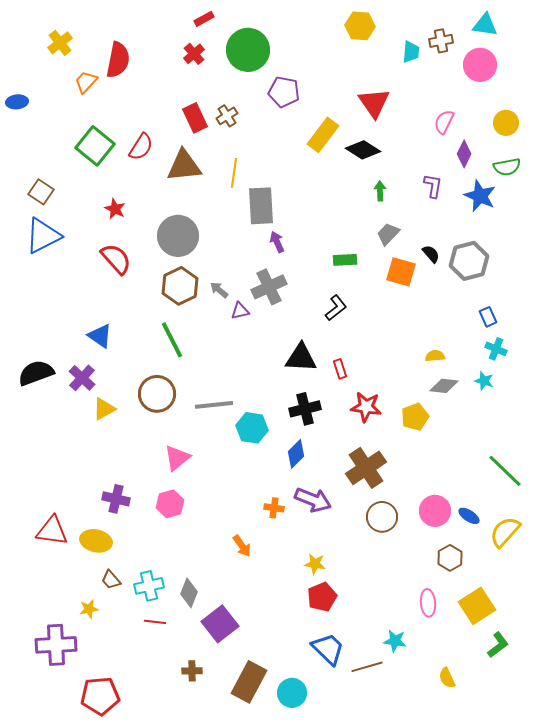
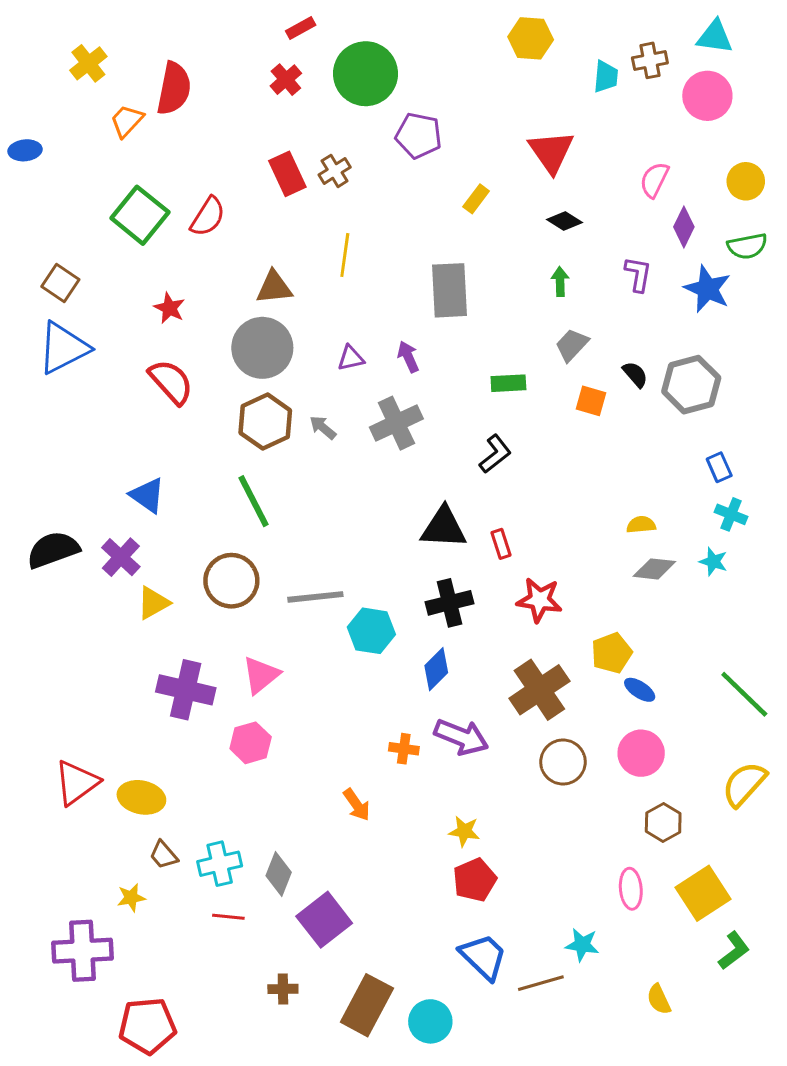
yellow rectangle: (323, 135) -> (476, 199), size x0.6
black diamond: (363, 150) -> (564, 221), moved, size x0.7
brown triangle: (184, 166) -> (274, 287), moved, size x0.7
gray rectangle: (261, 206) -> (450, 290), moved
orange square: (401, 272) -> (591, 401), size x0.7
purple triangle: (240, 311) -> (351, 358), moved
yellow pentagon: (415, 417) -> (612, 653), moved
purple cross: (116, 499) -> (186, 690), moved, size x1.4
blue ellipse: (469, 516) -> (640, 690), moved
red triangle: (52, 531) -> (77, 783), turned -44

